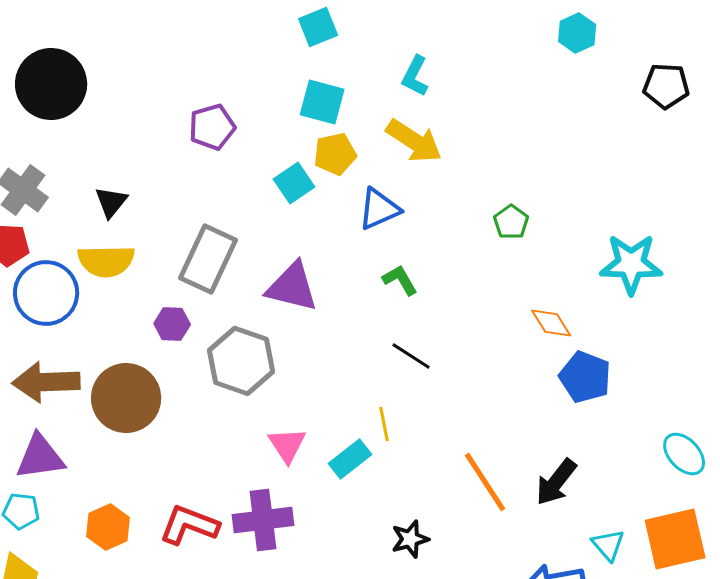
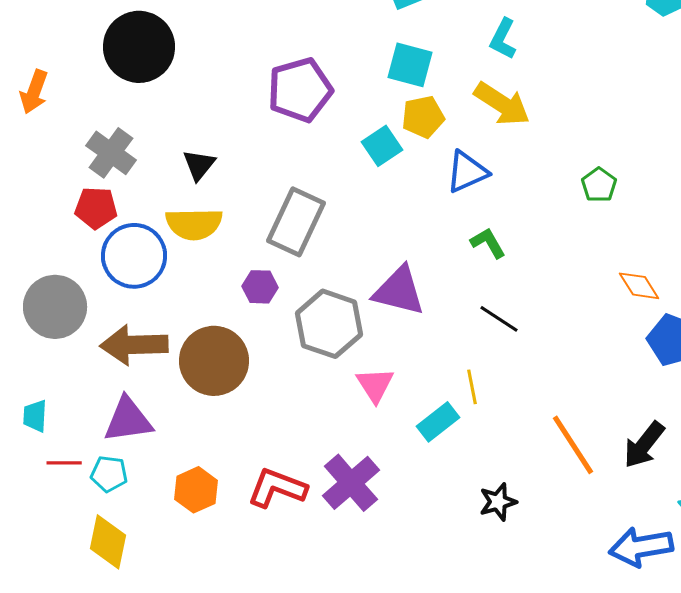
purple pentagon: (212, 127) -> (300, 90), size x1.4
purple triangle: (292, 287) -> (399, 291), moved
pink triangle: (287, 445) -> (375, 385), moved
purple cross: (263, 520) -> (351, 483), turned -34

